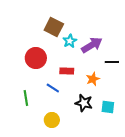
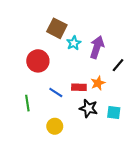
purple arrow: (92, 45) -> (97, 47), turned -40
black line: (112, 62) -> (118, 65), turned -48
red rectangle: (67, 71) -> (79, 87), moved

